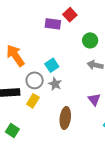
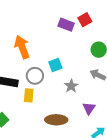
gray star: (55, 84) -> (71, 86), moved
yellow rectangle: (33, 101) -> (29, 95), turned -40
brown ellipse: (65, 118) -> (56, 120), turned 70

